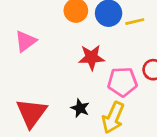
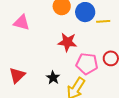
pink triangle: (26, 41) -> (21, 22), turned 42
red triangle: (31, 113) -> (17, 75), size x0.7

